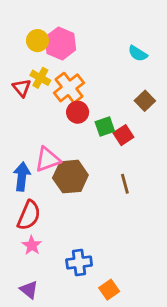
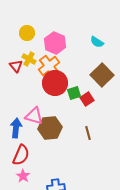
pink hexagon: (60, 43) -> (55, 43), moved
brown square: (145, 101) -> (102, 75), size x1.6
red circle: (78, 112) -> (55, 83), size x1.6
pink triangle: (48, 159) -> (34, 116), turned 36

